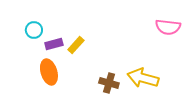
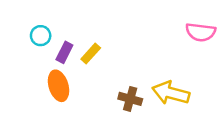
purple rectangle: (54, 44) -> (64, 52), turned -48

